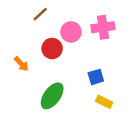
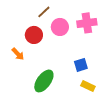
brown line: (40, 14) -> (44, 12), moved
red circle: (52, 49) -> (34, 35), moved

